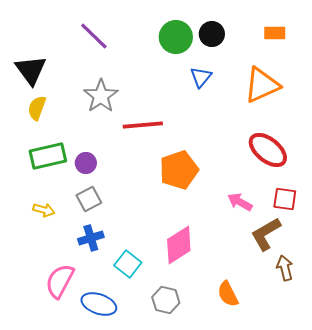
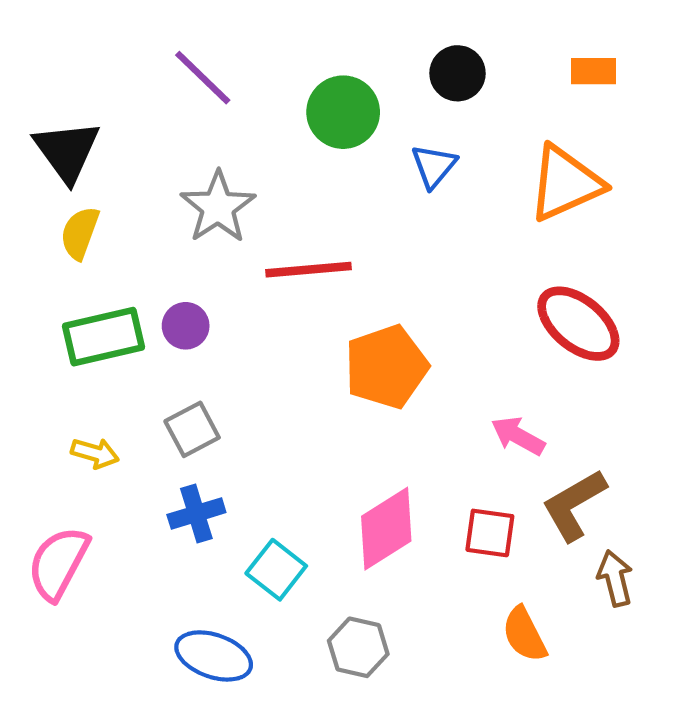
green circle: (176, 37) -> (343, 112), moved
purple circle: (86, 163) -> (186, 326), moved
red square: (285, 199) -> (490, 533), moved
pink semicircle: (60, 281) -> (58, 563), moved
orange semicircle: (228, 294) -> (524, 634), moved

